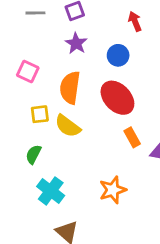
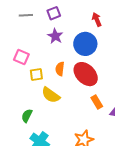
blue circle: (118, 55) -> (85, 44), size x1.5
orange semicircle: (70, 88) -> (60, 69), moved, size x0.6
yellow square: (40, 114) -> (36, 74), moved

